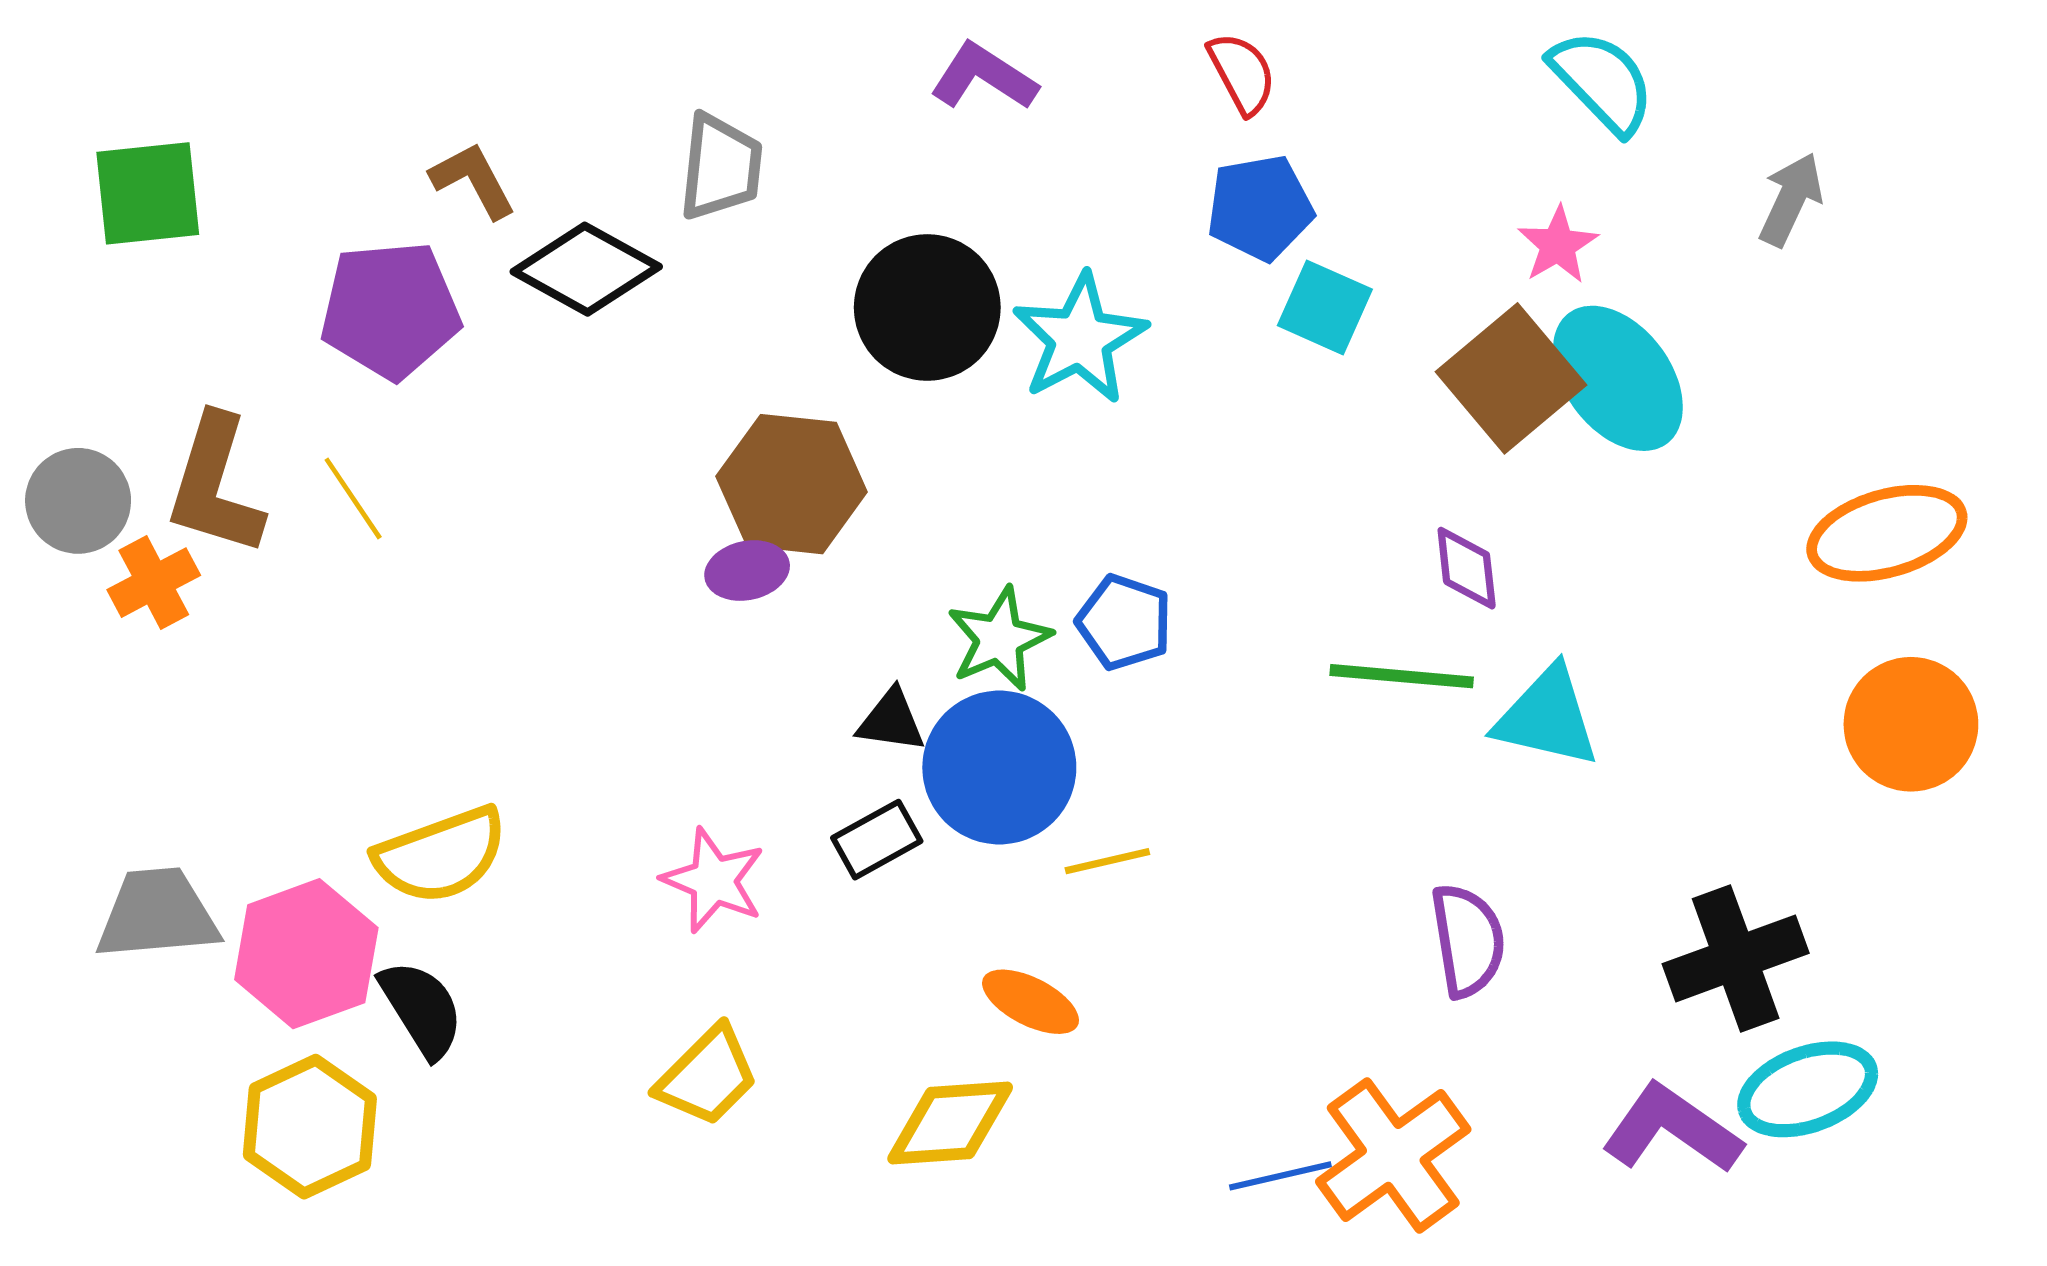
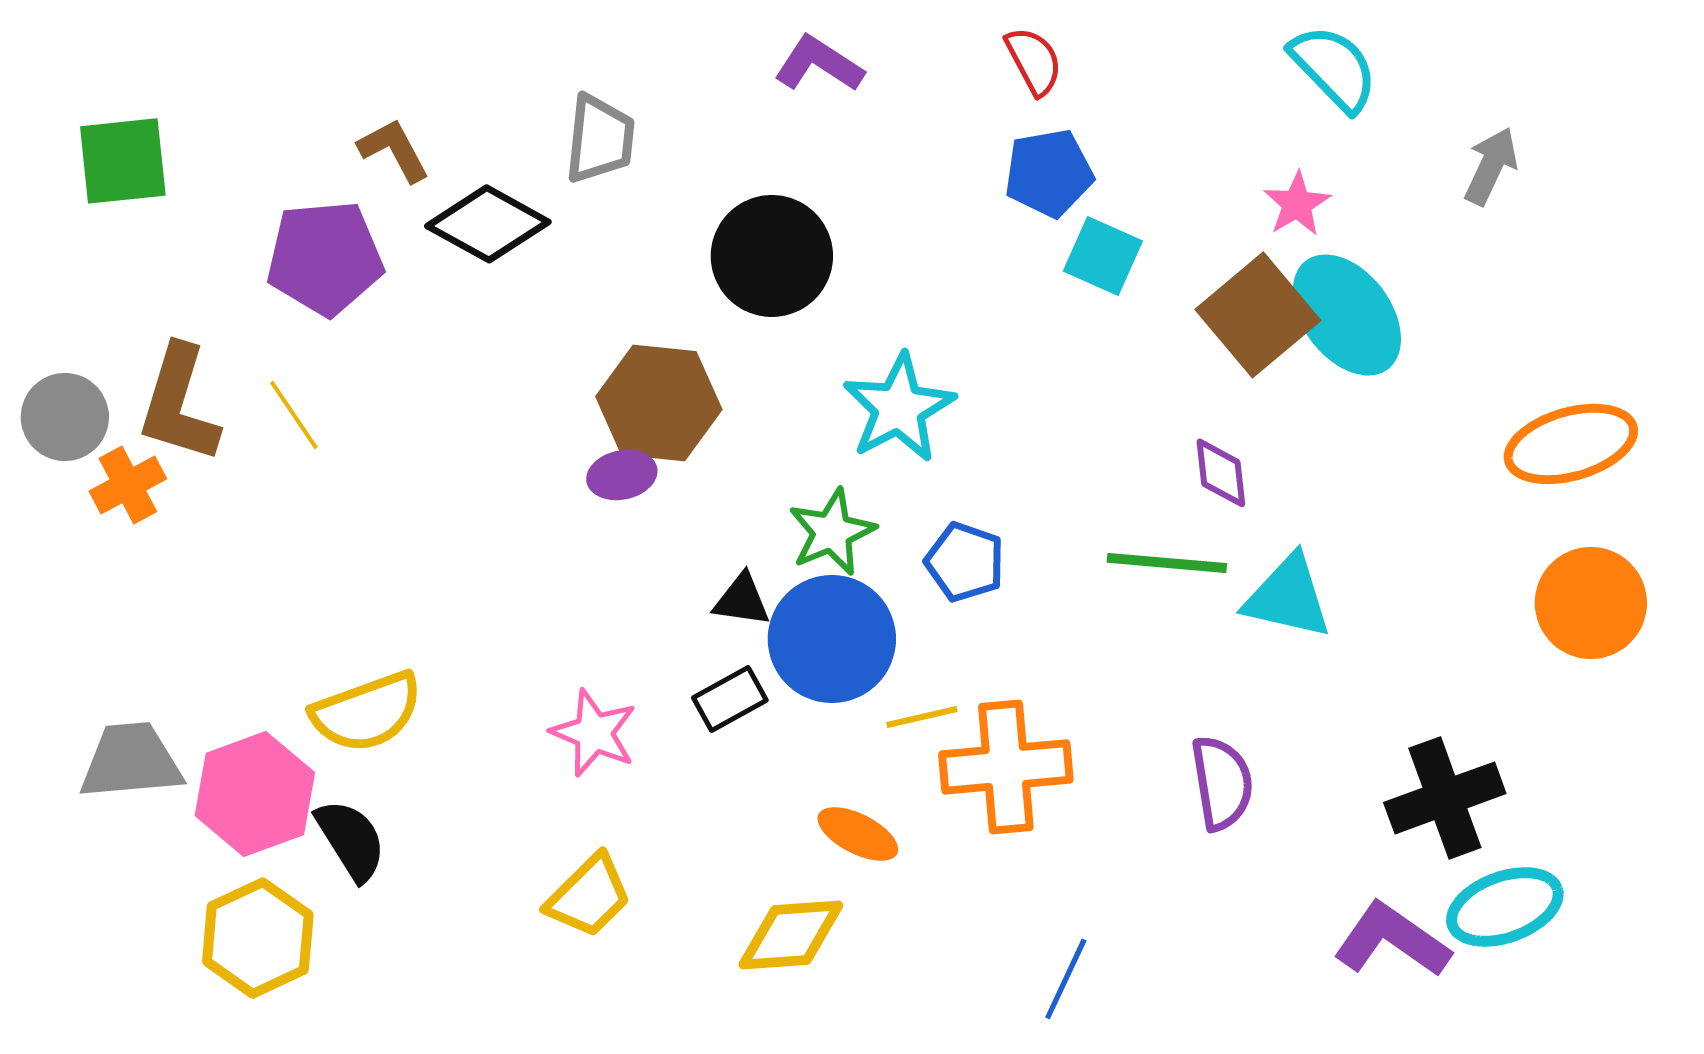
cyan star: (1080, 339) -> (899, 408), moved
blue pentagon: (1124, 622) -> (965, 562), moved
orange cross: (1393, 1155) -> (1006, 767), moved, turned 31
blue line: (1280, 1176) -> (1066, 979), turned -52

